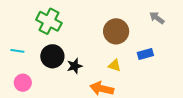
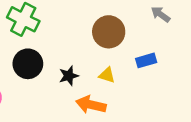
black star: (75, 66) -> (69, 76), moved

